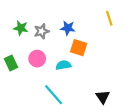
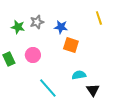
gray star: (42, 31) -> (37, 22), moved
cyan semicircle: (63, 65) -> (79, 75), moved

